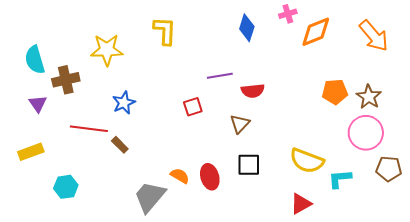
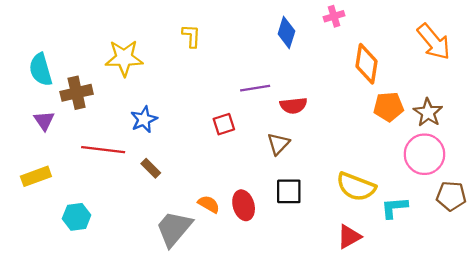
yellow L-shape: (165, 31) -> (191, 36), size x0.7
orange diamond: (316, 32) -> (366, 64), moved, turned -60
brown rectangle: (120, 145) -> (151, 168), moved

